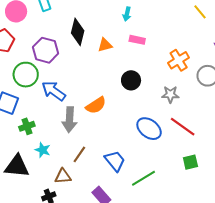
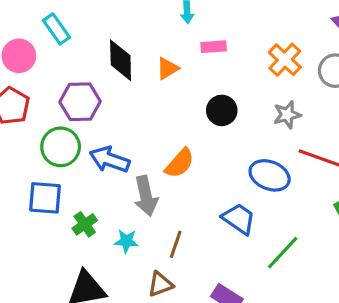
cyan star: (43, 150) -> (126, 241), moved
blue trapezoid: (115, 161) -> (239, 219), moved

